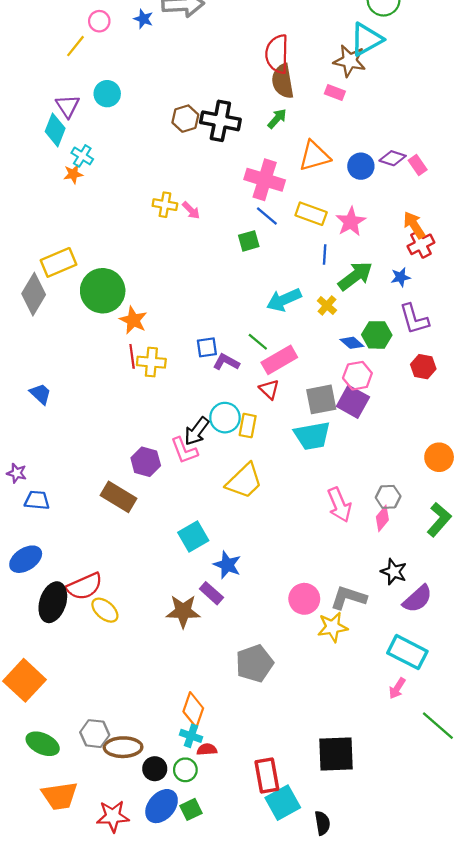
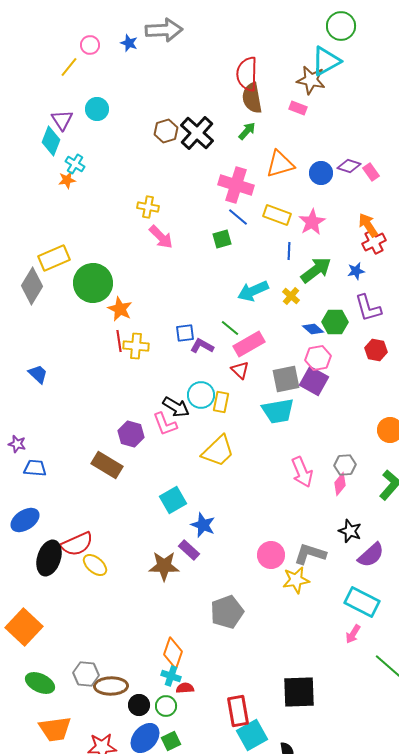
black cross: (220, 121) -> (197, 133), turned 32
pink arrow: (191, 210) -> (161, 237), moved, size x1.5
black arrow: (197, 431) -> (176, 407), turned -96

